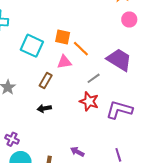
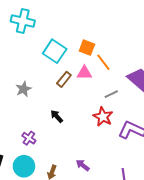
brown rectangle: (46, 80) -> (64, 79), moved
black arrow: (44, 108) -> (57, 116), turned 48
purple cross: (12, 139) -> (29, 138), moved

